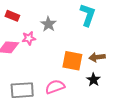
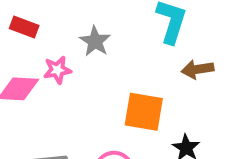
brown arrow: (97, 57) -> (197, 69), moved

